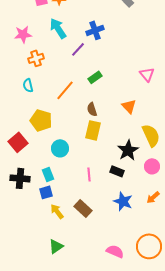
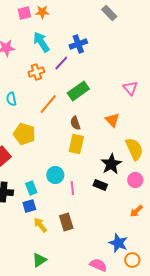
orange cross: (36, 58) -> (36, 72), moved
green rectangle: (95, 77) -> (78, 91), size x1.5
cyan circle: (60, 148) -> (55, 175), moved
blue star: (123, 201) -> (118, 243), moved
brown rectangle: (83, 208) -> (66, 222), turned 30
orange circle: (149, 246) -> (132, 260), size x0.6

